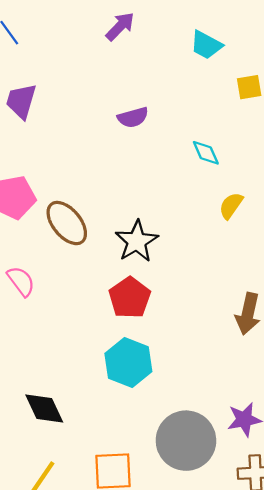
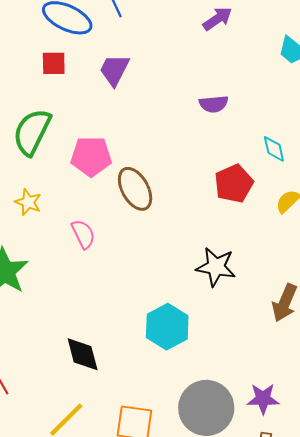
black star: (137, 241) -> (216, 267), moved, turned 30
red pentagon: (130, 298) -> (234, 184), moved

